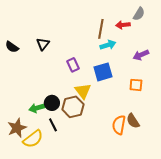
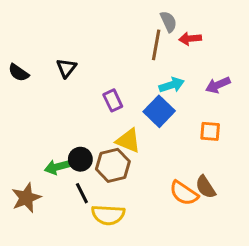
gray semicircle: (139, 14) -> (168, 22), moved, turned -56
cyan arrow: (108, 45) -> (172, 85), moved
blue square: (103, 72) -> (159, 111), turned -30
yellow triangle: (83, 91) -> (128, 141), turned -30
orange semicircle: (119, 125) -> (184, 193), turned -66
yellow semicircle: (33, 139) -> (108, 215), moved, turned 40

